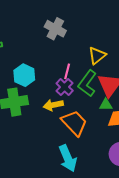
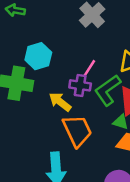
purple cross: (65, 87) -> (80, 85), turned 36
yellow arrow: (53, 105) -> (60, 102), turned 30

